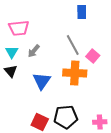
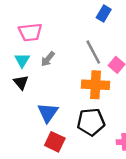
blue rectangle: (82, 12) -> (104, 14), turned 32
blue triangle: (42, 81) -> (48, 113), moved
black pentagon: (66, 117) -> (91, 122), moved

